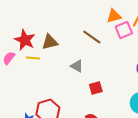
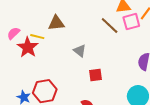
brown line: (92, 37) -> (110, 26), moved
red star: (25, 40) -> (28, 47), moved

